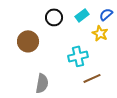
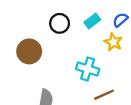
cyan cross: (78, 56) -> (88, 69), turned 30

